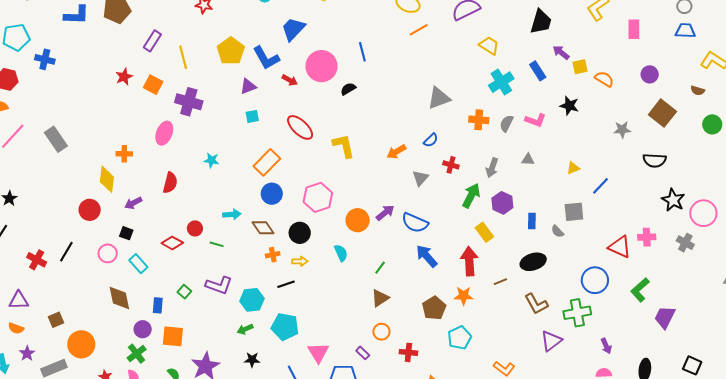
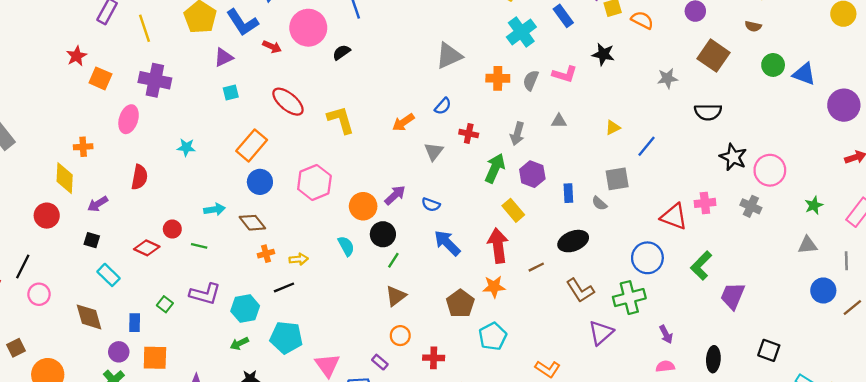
orange square: (153, 85) -> (100, 78), moved
blue semicircle: (415, 223) -> (431, 205), size x0.6
black circle: (300, 233) -> (383, 234), moved
pink circle: (108, 253) -> (39, 294), moved

